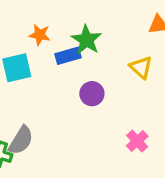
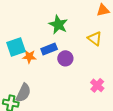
orange star: (40, 35) -> (29, 57), moved
blue rectangle: (68, 56) -> (49, 49), moved

